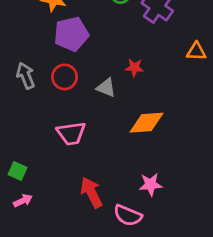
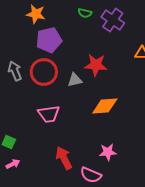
red star: (134, 68) -> (96, 65), size x1.6
red circle: (65, 77) -> (44, 72), size x1.4
gray triangle: (106, 88) -> (75, 80), turned -35

